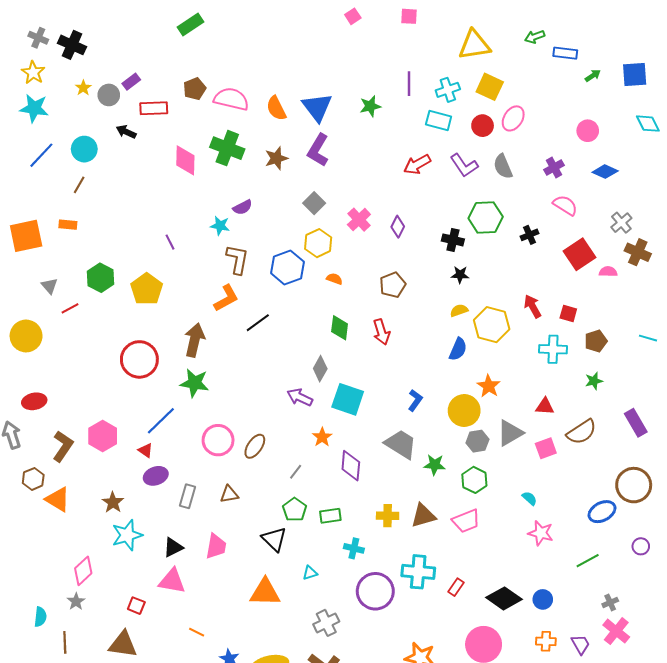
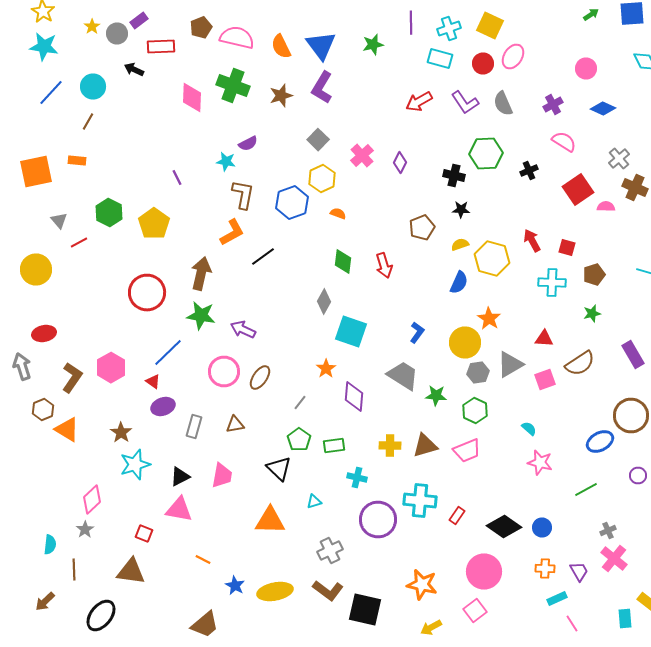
brown pentagon: (393, 285) -> (422, 228), moved
purple arrow: (300, 397) -> (243, 330), moved

